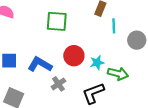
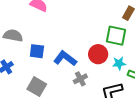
green square: (57, 21) -> (116, 36), moved

